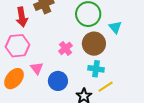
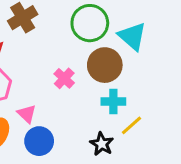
cyan triangle: (115, 27) -> (132, 36), size x1.5
blue circle: (58, 81) -> (39, 141), moved

